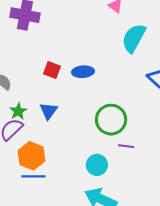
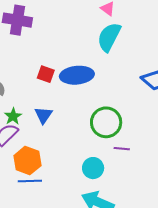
cyan semicircle: (134, 38) -> (109, 37), moved
blue ellipse: (83, 72) -> (77, 75), size x1.5

